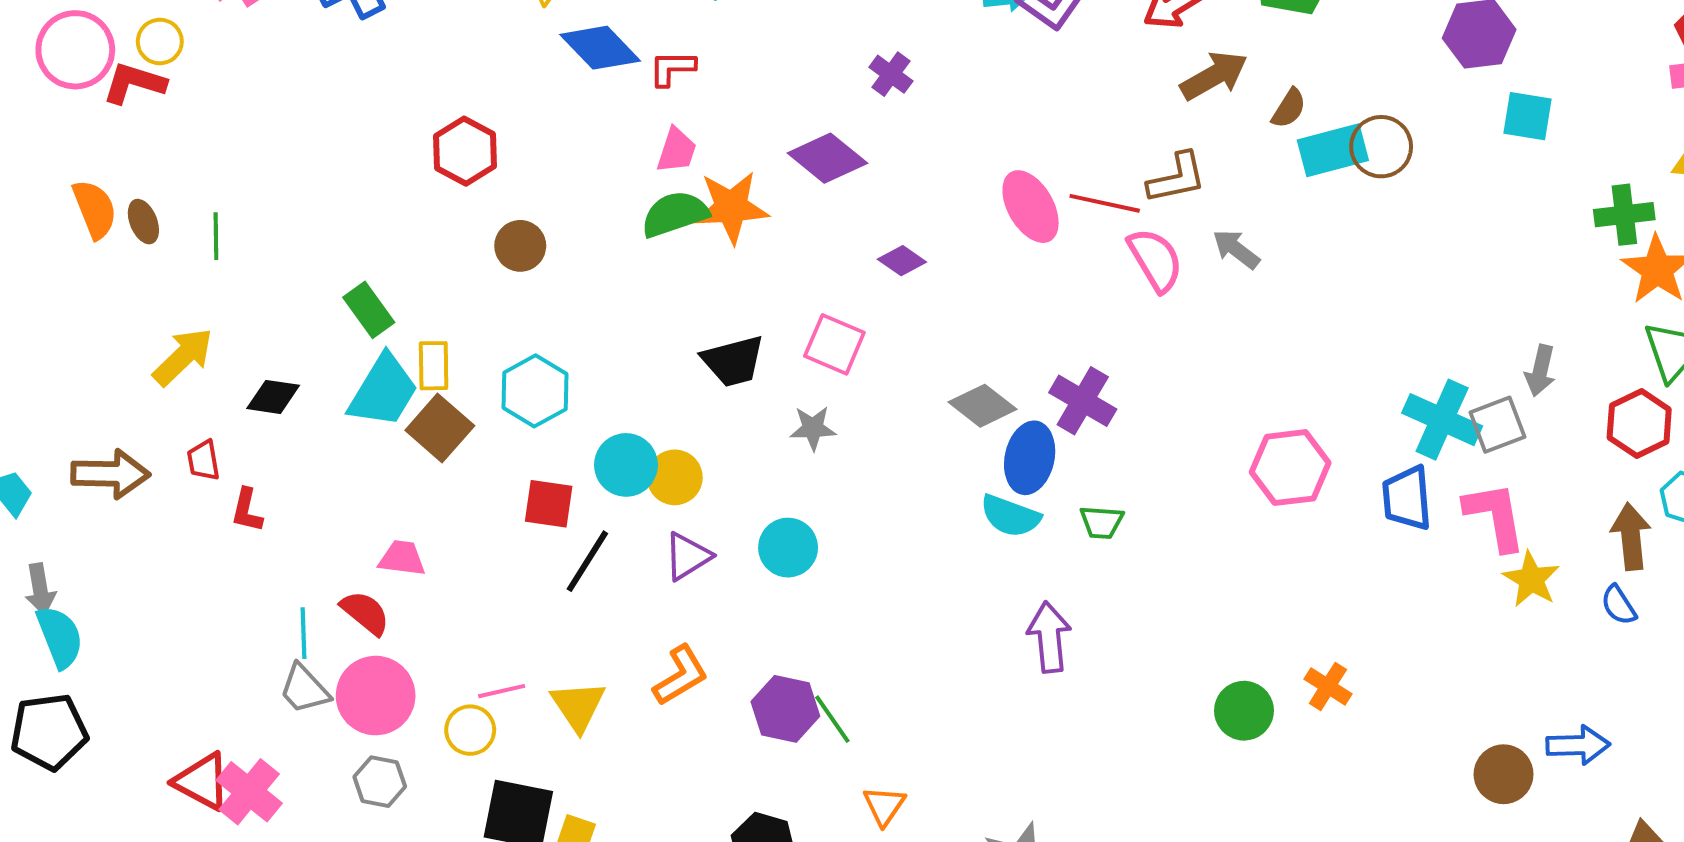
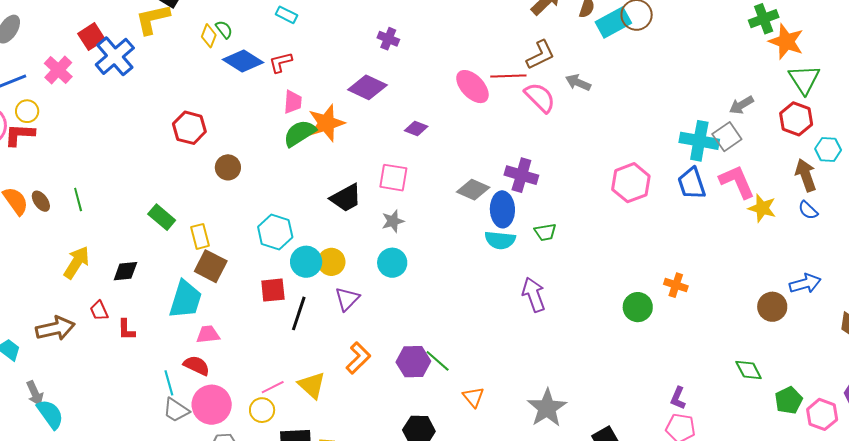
gray arrow: (1540, 371) -> (741, 105), turned 60
cyan trapezoid: (383, 391) -> (185, 299), moved
cyan hexagon: (535, 391) -> (275, 232), moved
cyan circle: (788, 548) -> (392, 263), moved

